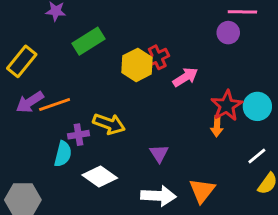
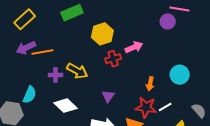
red cross: (157, 57) -> (113, 59), moved
red star: (227, 106) -> (146, 107), moved, turned 30
cyan semicircle: (63, 154) -> (30, 95), moved
white line: (257, 156) -> (165, 107), moved

